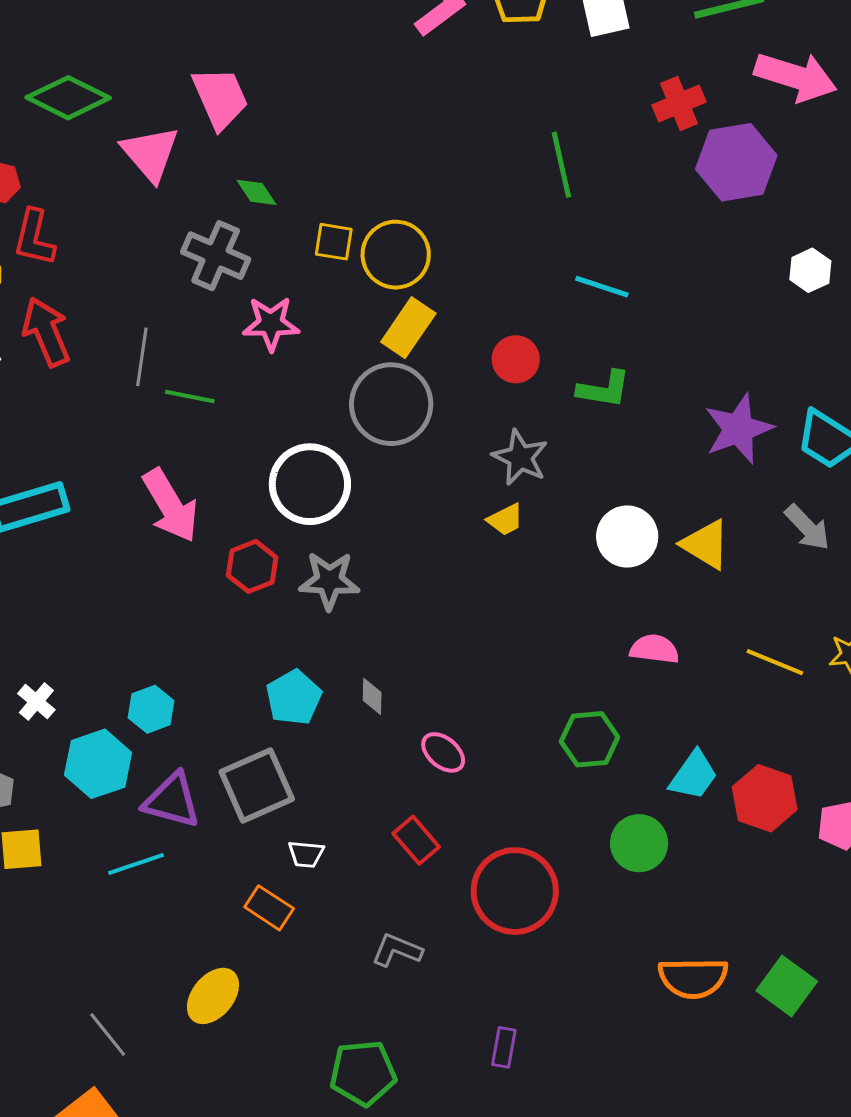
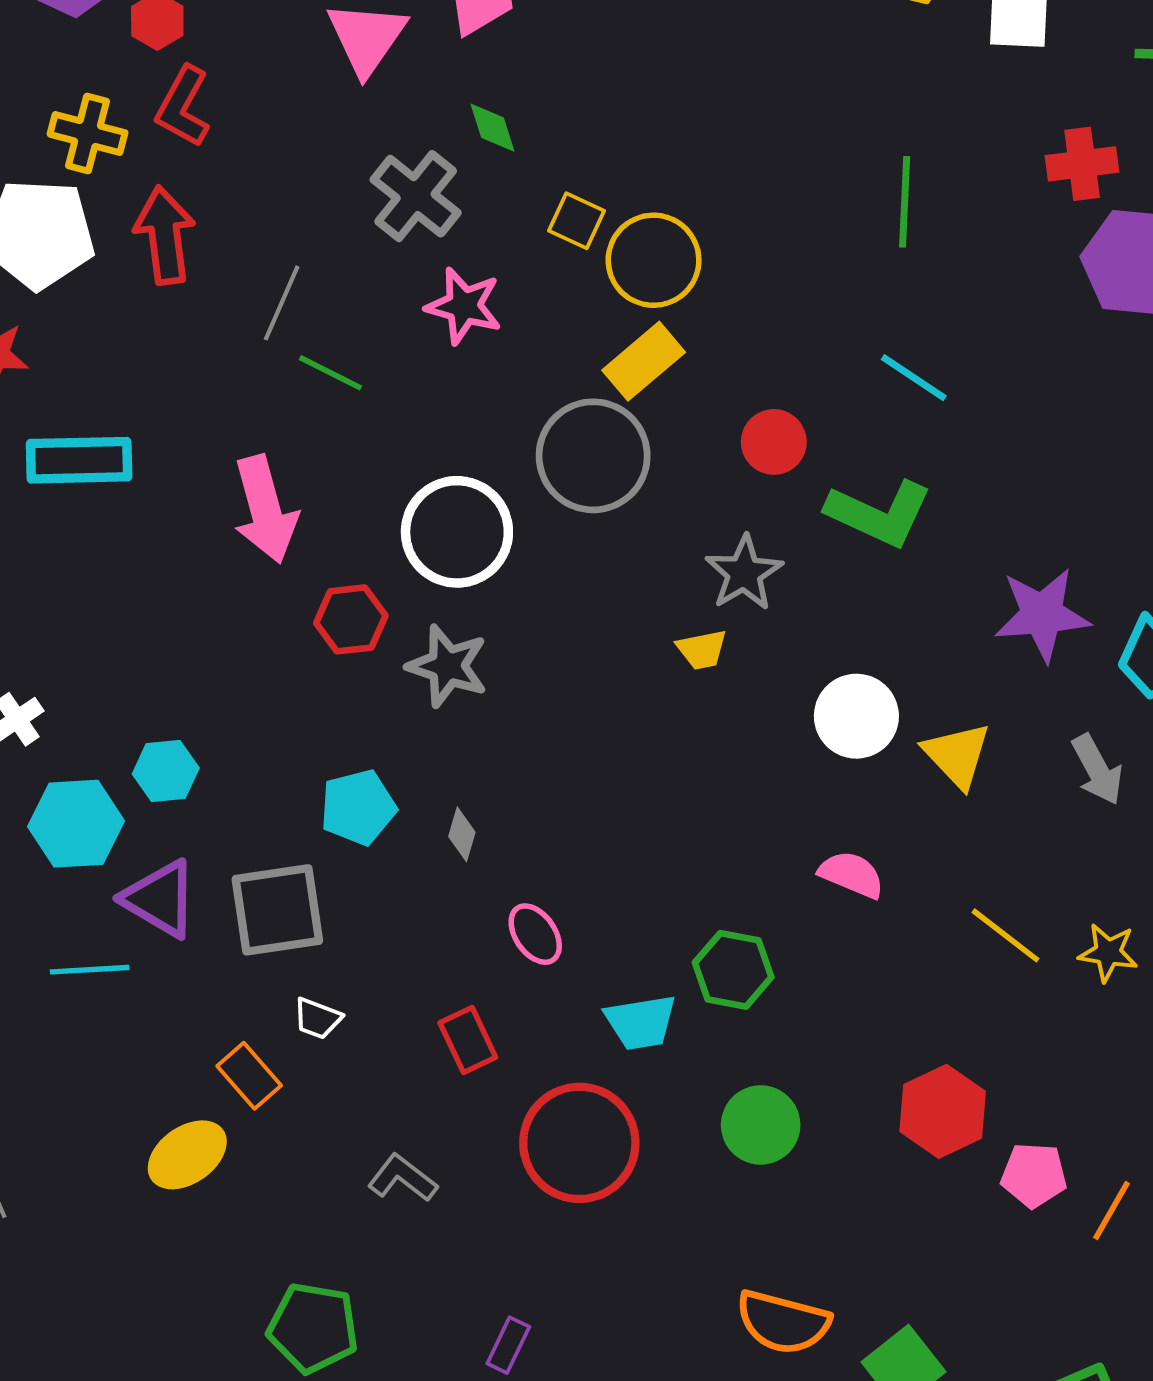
green L-shape: (604, 389) -> (879, 513), size x1.4
cyan trapezoid: (693, 775) -> (641, 1022), moved, turned 30
yellow ellipse: (213, 996) -> (187, 1155), moved

